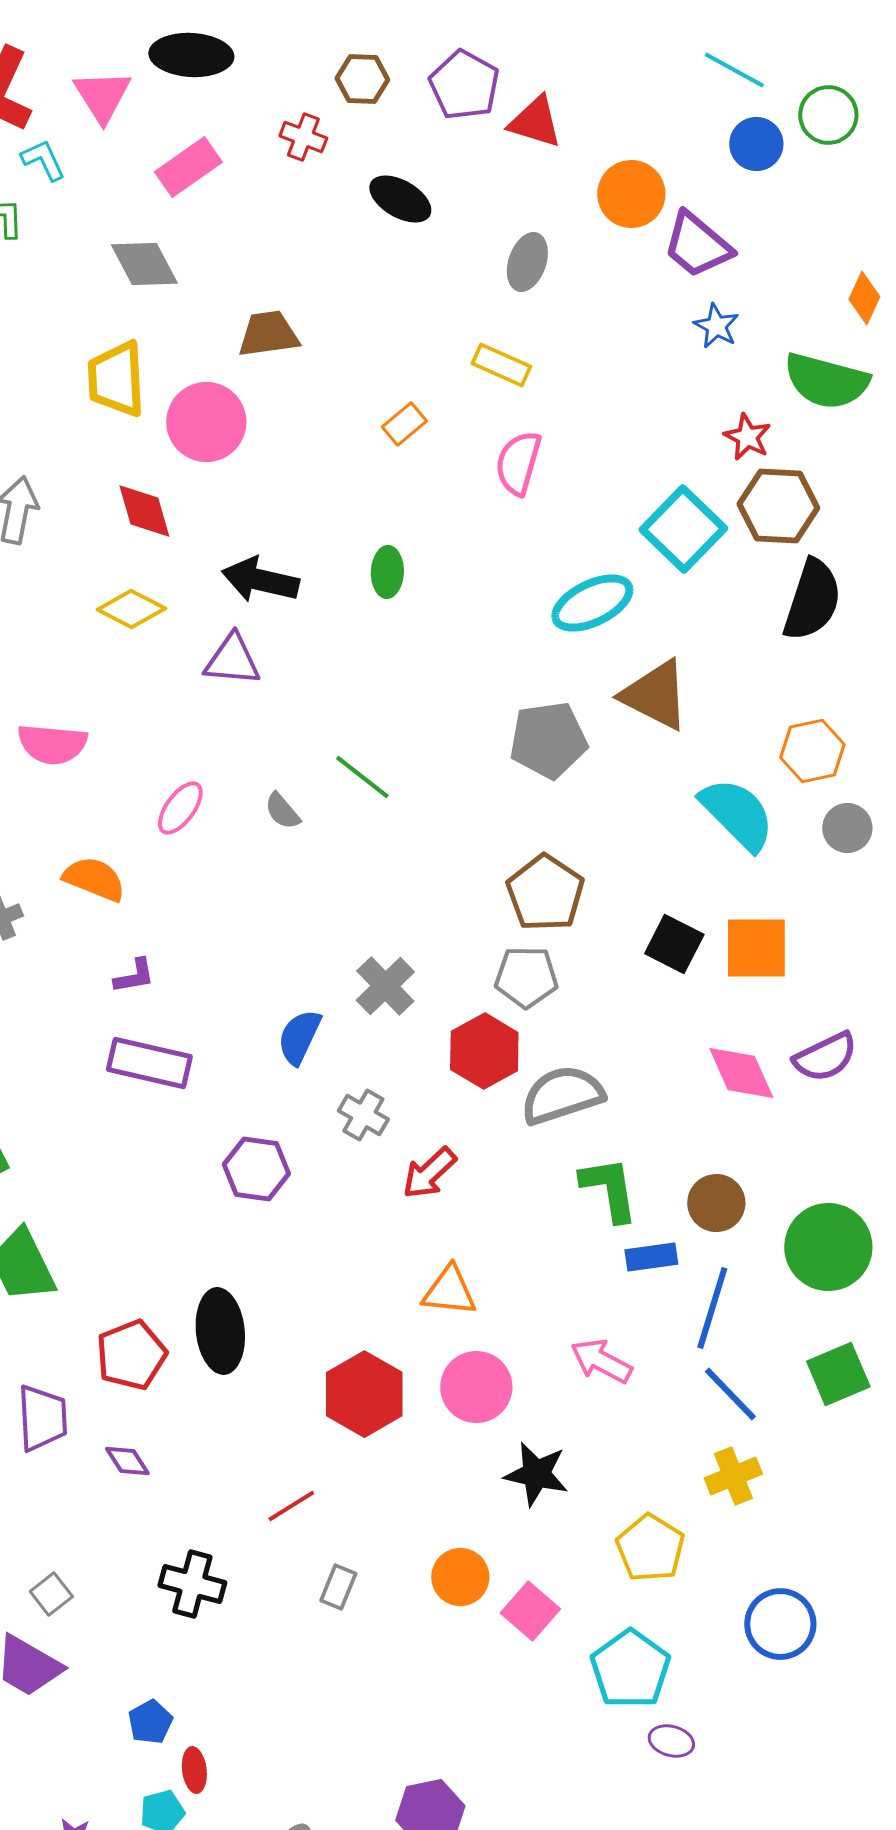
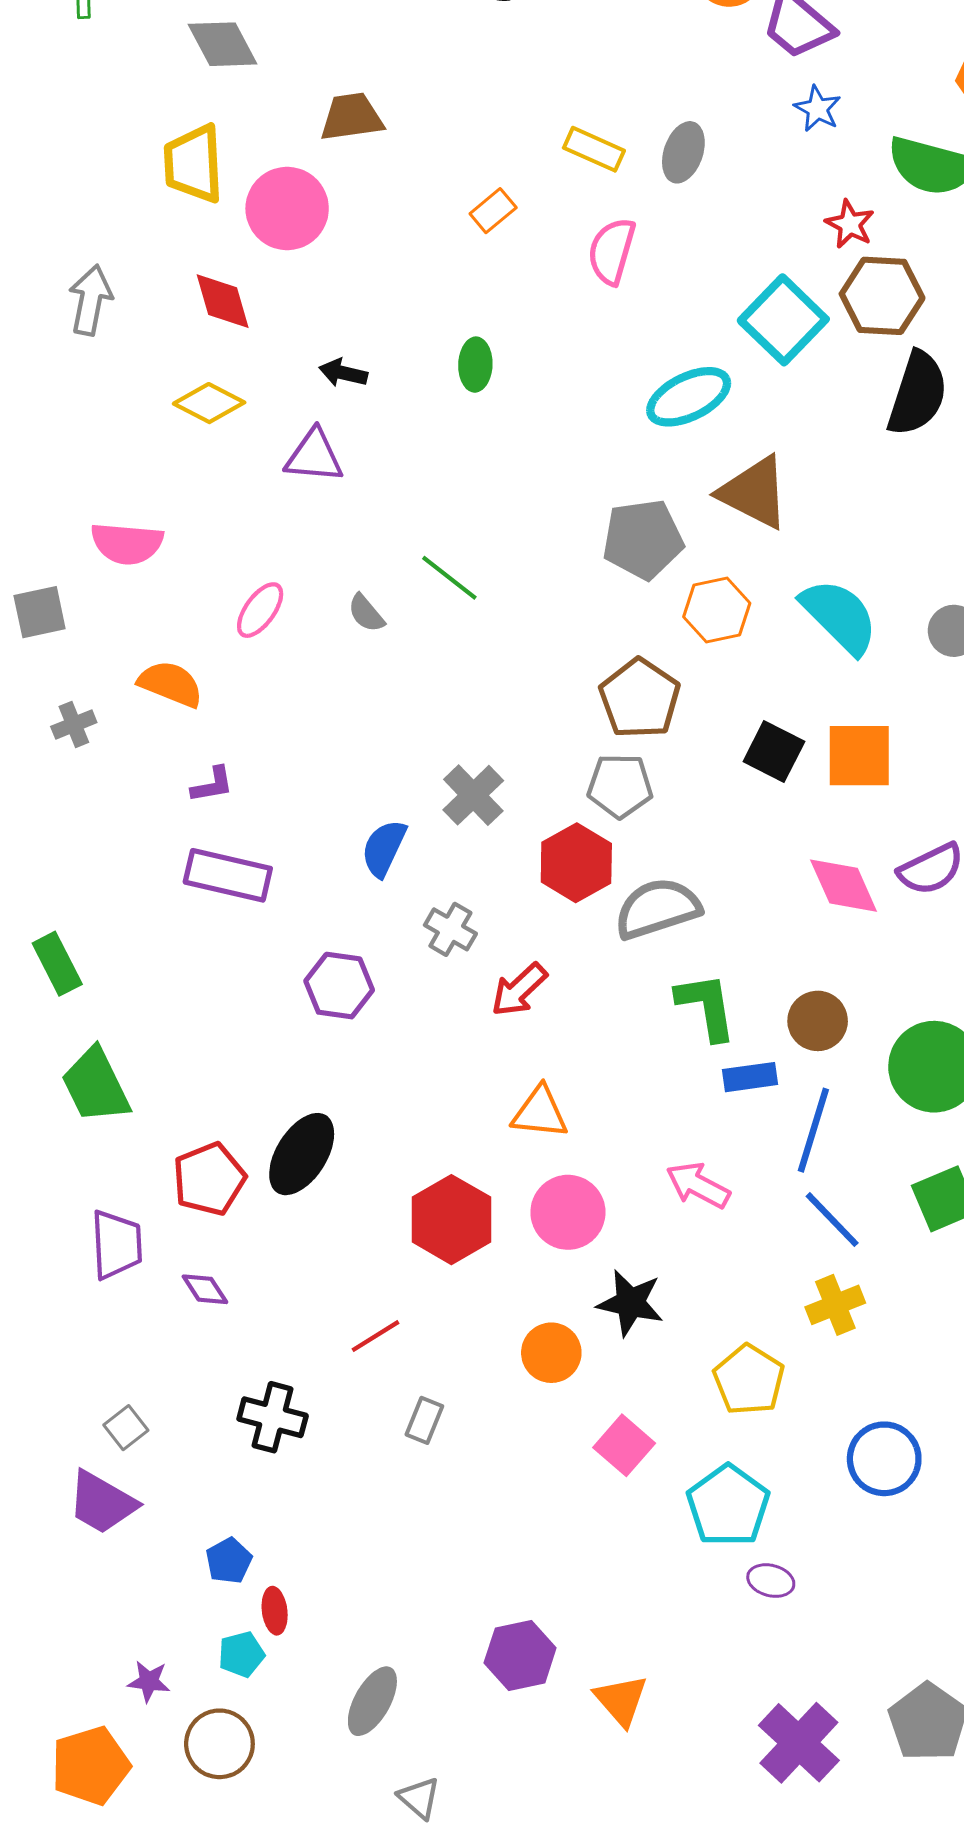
gray ellipse: (527, 262) -> (683, 152), moved
black arrow: (260, 580) -> (343, 373), size x0.6
orange hexagon: (812, 751) -> (717, 610), moved
black ellipse: (220, 1331) -> (302, 1154), turned 38
orange circle: (460, 1577) -> (551, 1353), moved

